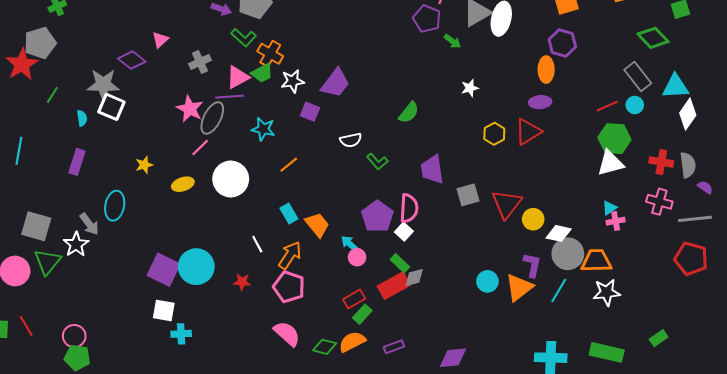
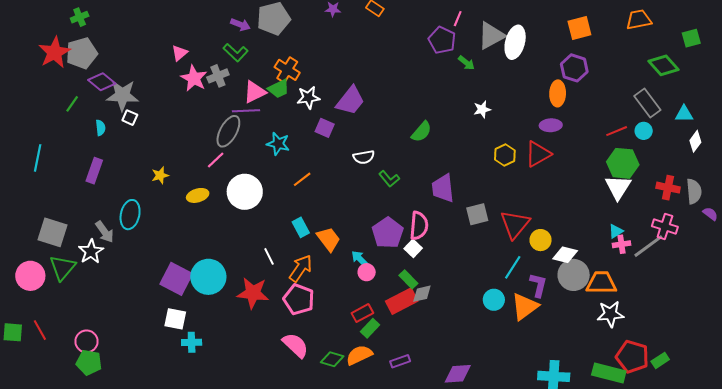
green L-shape: (244, 37) -> (236, 52), moved
gray pentagon: (40, 43) -> (82, 53), moved
purple diamond: (132, 60) -> (102, 82), moved
red star: (22, 64) -> (55, 52), moved
cyan triangle: (675, 87) -> (684, 114), size x0.7
white square: (111, 107) -> (130, 118), size x0.6
pink star: (190, 109) -> (194, 78), moved
white diamond: (688, 114) -> (695, 141), size x0.7
white triangle: (610, 163) -> (618, 187), turned -44
gray line: (695, 219) -> (648, 246), moved, turned -32
red pentagon: (691, 259) -> (632, 357), moved
red star: (242, 282) -> (253, 293), size x1.8
cyan line: (559, 290) -> (513, 267), moved

